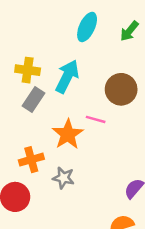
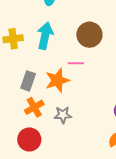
gray rectangle: (33, 100) -> (28, 81), moved
orange star: (68, 134) -> (57, 80), turned 30

